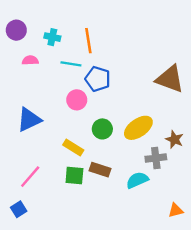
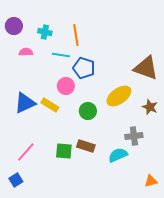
yellow ellipse: (138, 128) -> (119, 96), moved
brown star: (174, 139) -> (150, 107), moved
yellow rectangle: (73, 148) -> (50, 105), moved

